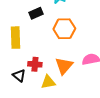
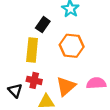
black rectangle: (36, 13) -> (43, 25), turned -40
yellow rectangle: (15, 38) -> (32, 50), moved

